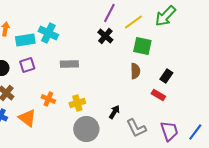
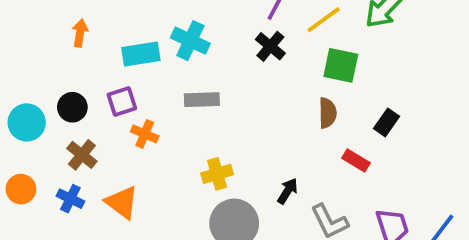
cyan cross: (48, 33) -> (190, 41), moved
cyan rectangle: (25, 40) -> (141, 54), moved
red rectangle: (158, 95) -> (356, 161), moved
orange cross: (48, 99) -> (145, 134), moved

